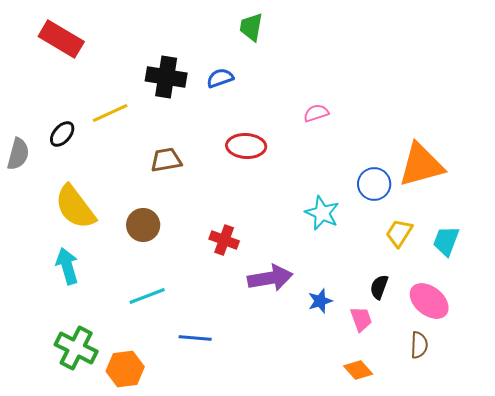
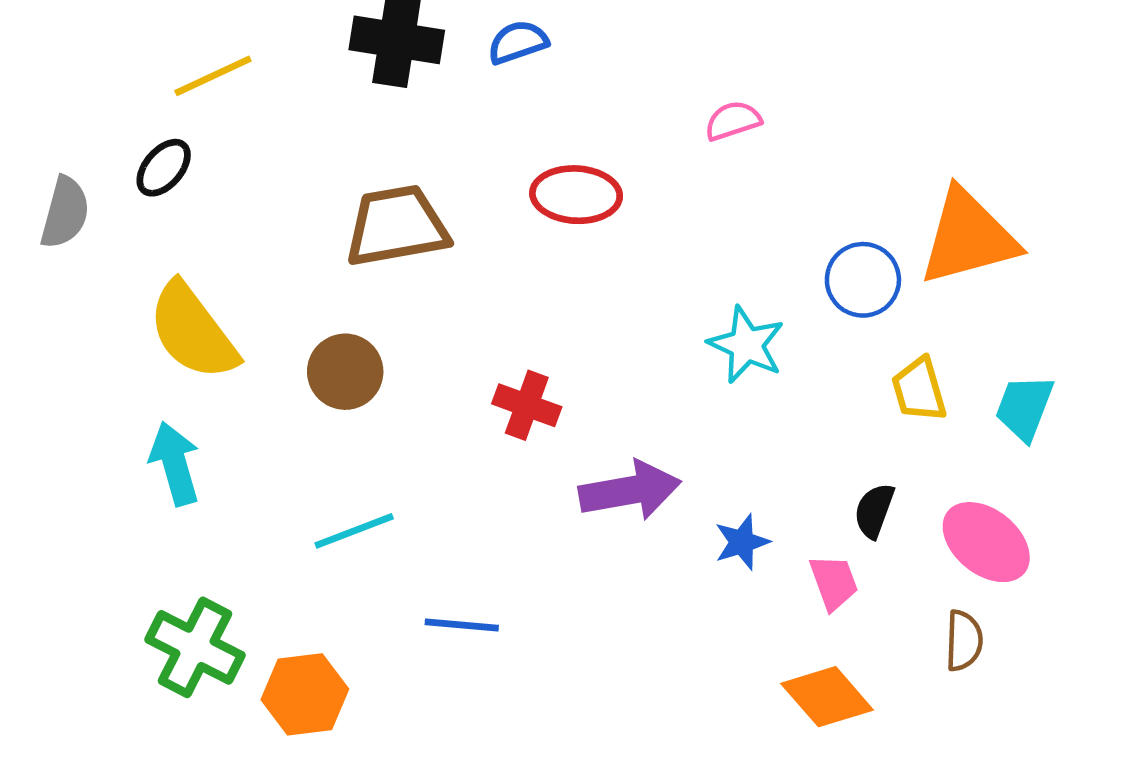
yellow line: (110, 113) -> (213, 76), moved
brown trapezoid: (166, 160) -> (397, 226), size x1.5
yellow trapezoid: (399, 233) -> (919, 390), turned -48
orange diamond: (358, 370) -> (827, 697), size x1.4

